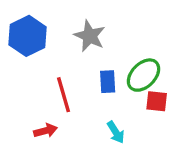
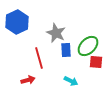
gray star: (90, 36) -> (56, 33), moved
cyan arrow: (116, 132) -> (71, 81), turned -32

